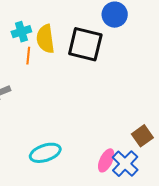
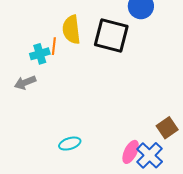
cyan cross: (21, 32) -> (40, 54), moved
cyan ellipse: (45, 153) -> (70, 144), size x0.7

